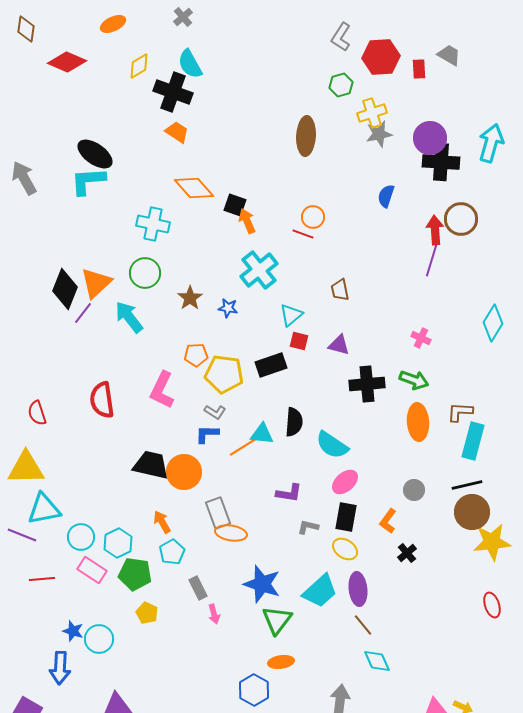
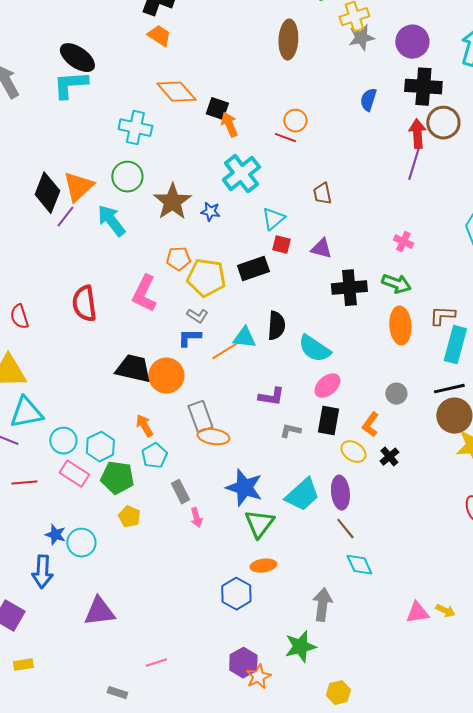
black cross: (441, 162) -> (423, 87), moved
brown star: (190, 298) -> (172, 202), size x1.5
yellow ellipse: (345, 549) -> (353, 452), moved

